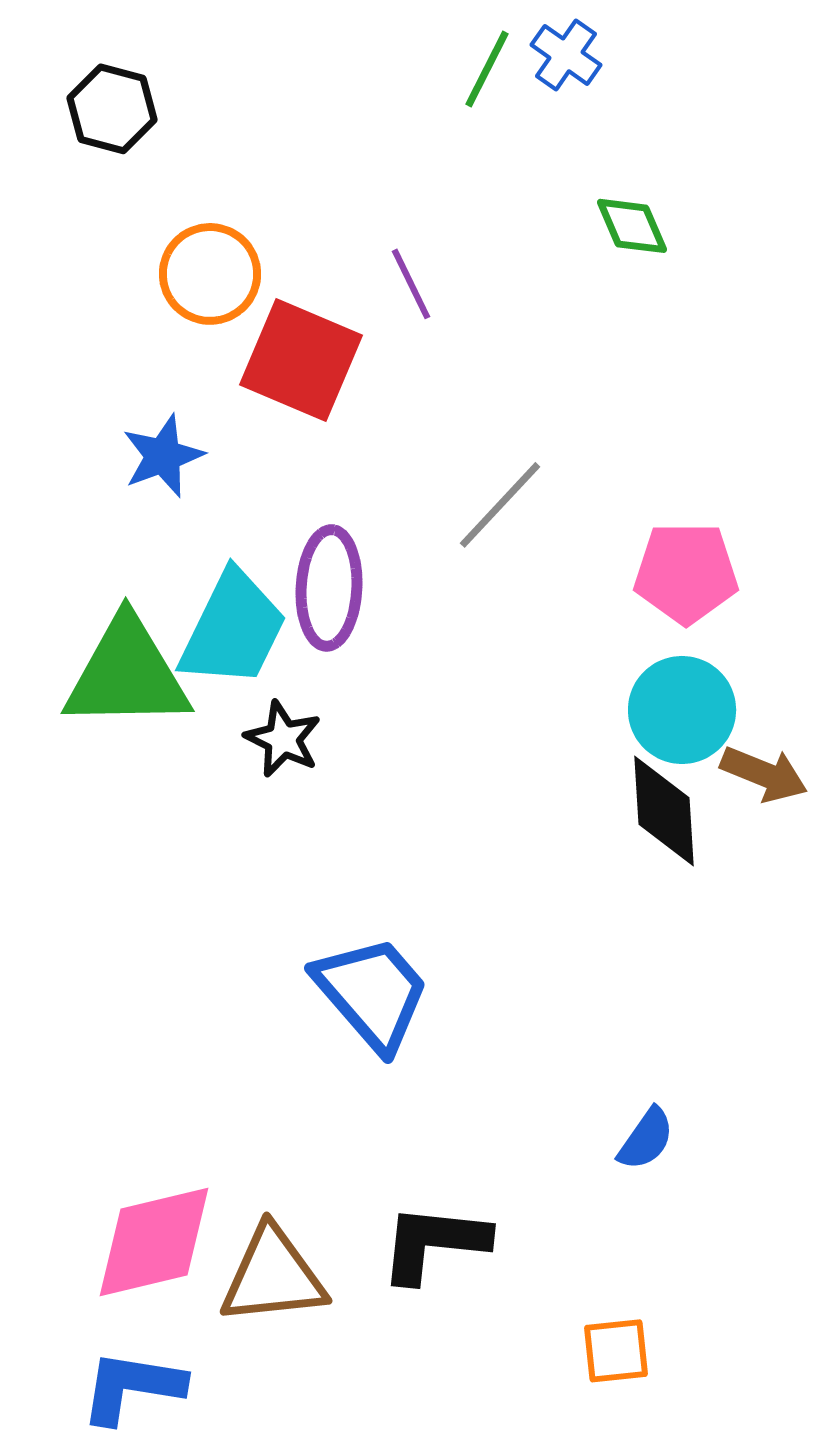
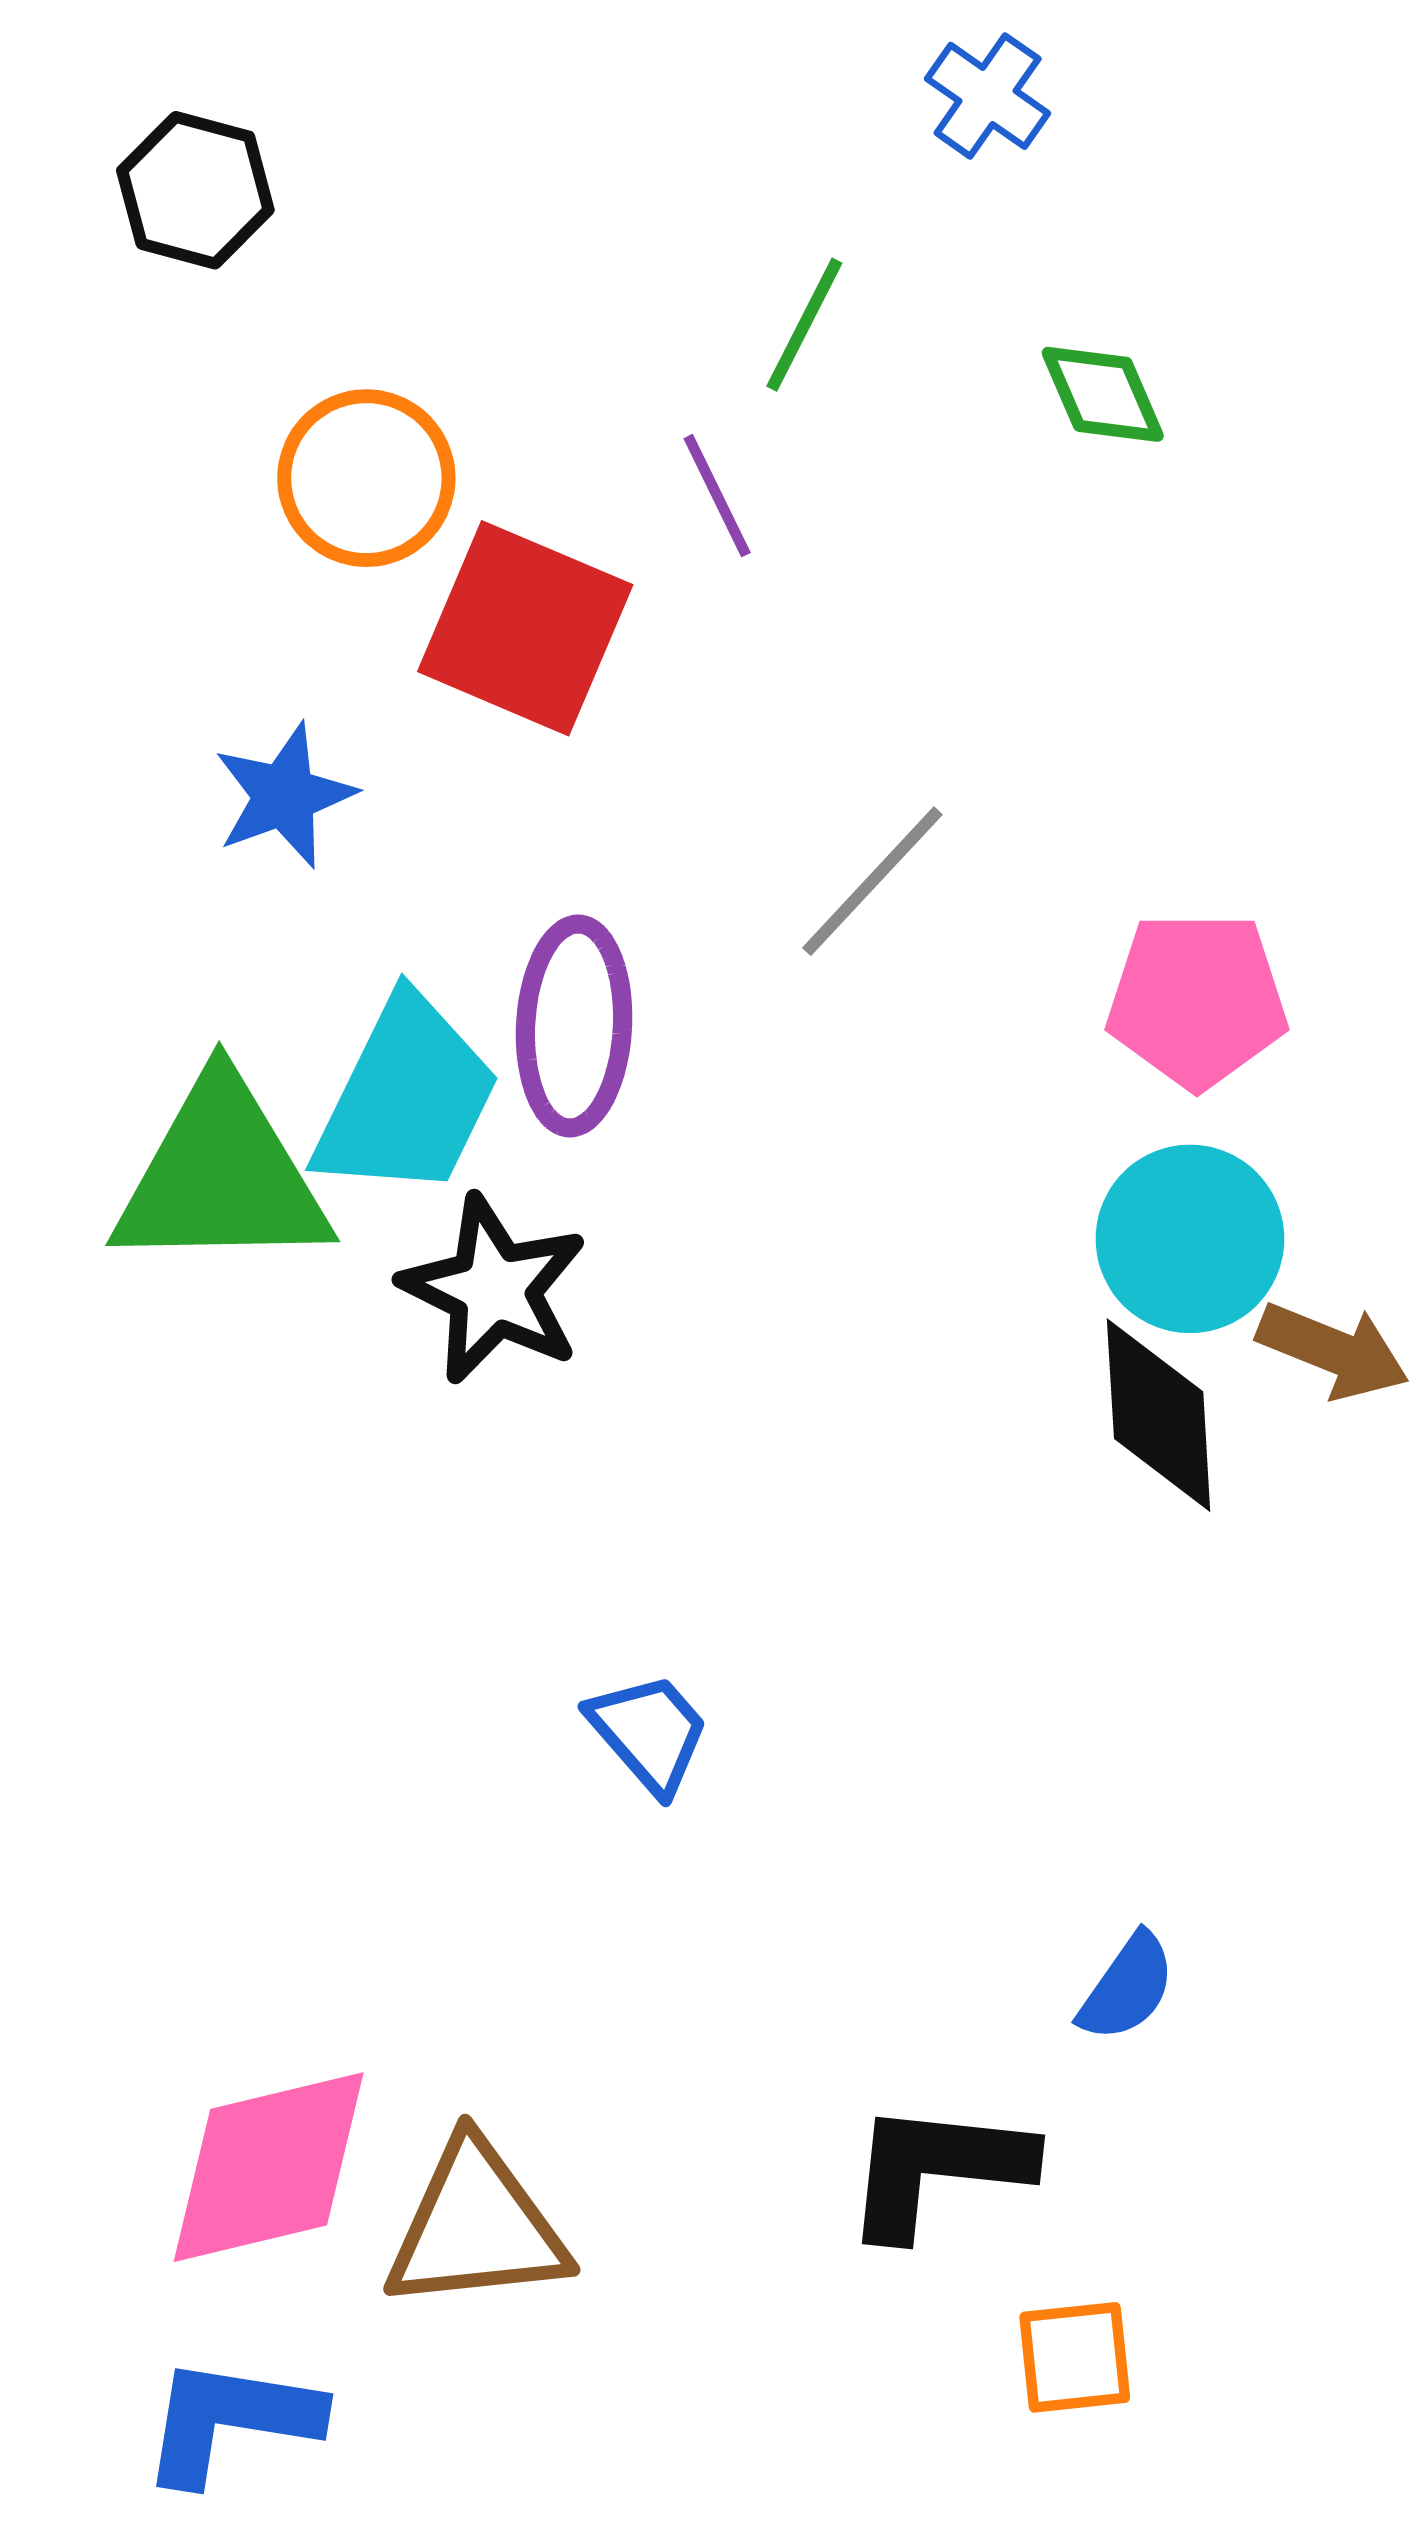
green line: (487, 69) -> (804, 325), moved
black star: (283, 739) -> (494, 1289), size x1.4
blue trapezoid: (372, 993) -> (649, 1733), size x0.6
black L-shape: (434, 1243) -> (937, 2169), moved

